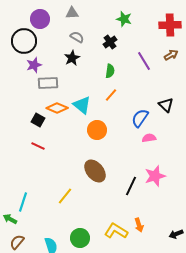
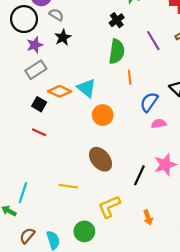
gray semicircle: (77, 37) -> (56, 15), moved
black star: (72, 58) -> (63, 37), moved
green semicircle: (110, 71) -> (117, 51), size x1.6
gray rectangle: (48, 83) -> (36, 70), moved, turned -30
orange line: (111, 95) -> (130, 77), moved, turned -48
yellow line: (65, 196) -> (68, 186), turned 60
yellow L-shape: (116, 231) -> (109, 207), moved, turned -55
brown semicircle: (17, 242) -> (27, 236), moved

